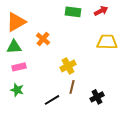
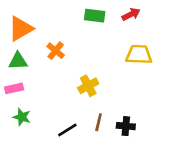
pink rectangle: (19, 67) -> (14, 88), moved
brown line: (72, 87) -> (99, 122), moved
black cross: (97, 97) -> (126, 126), turned 32

